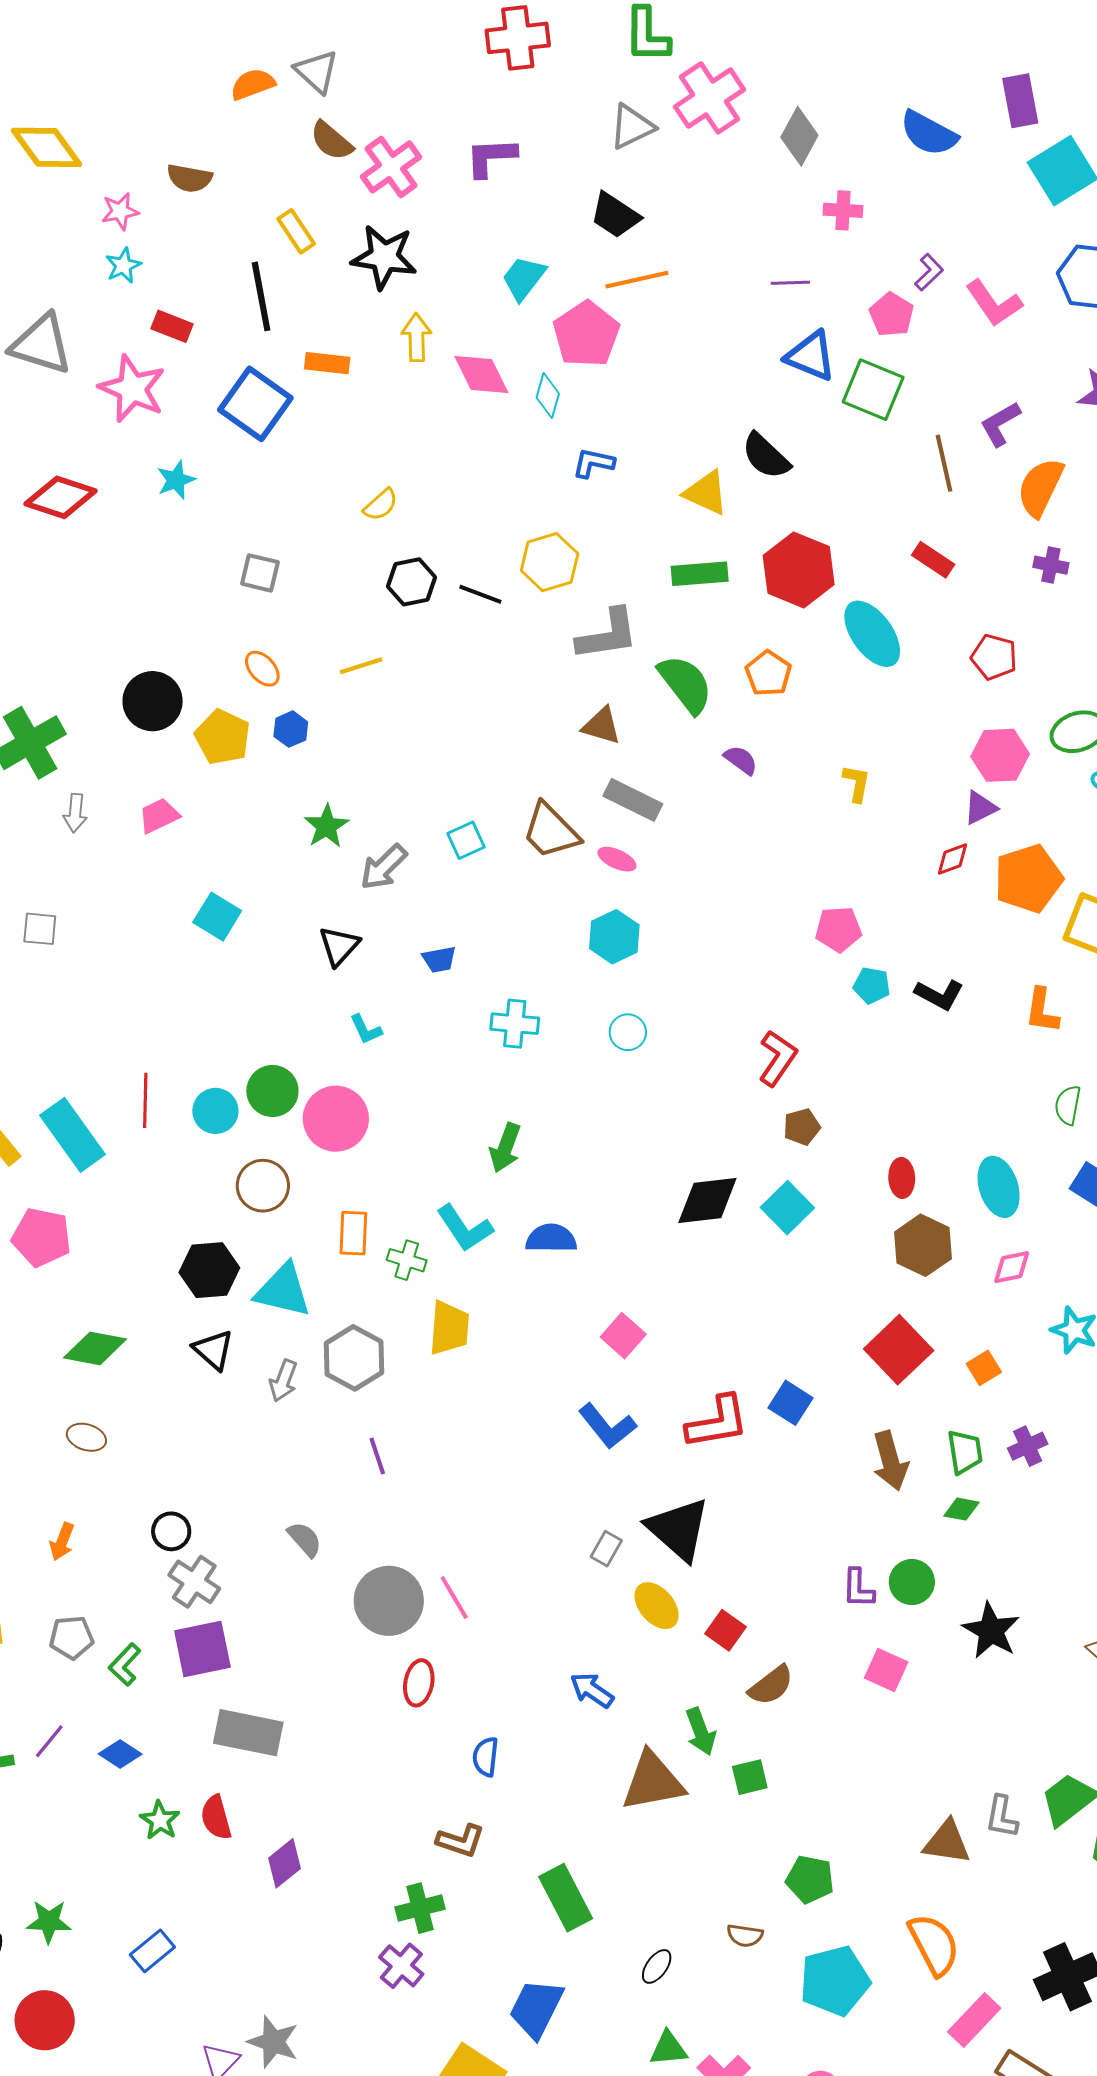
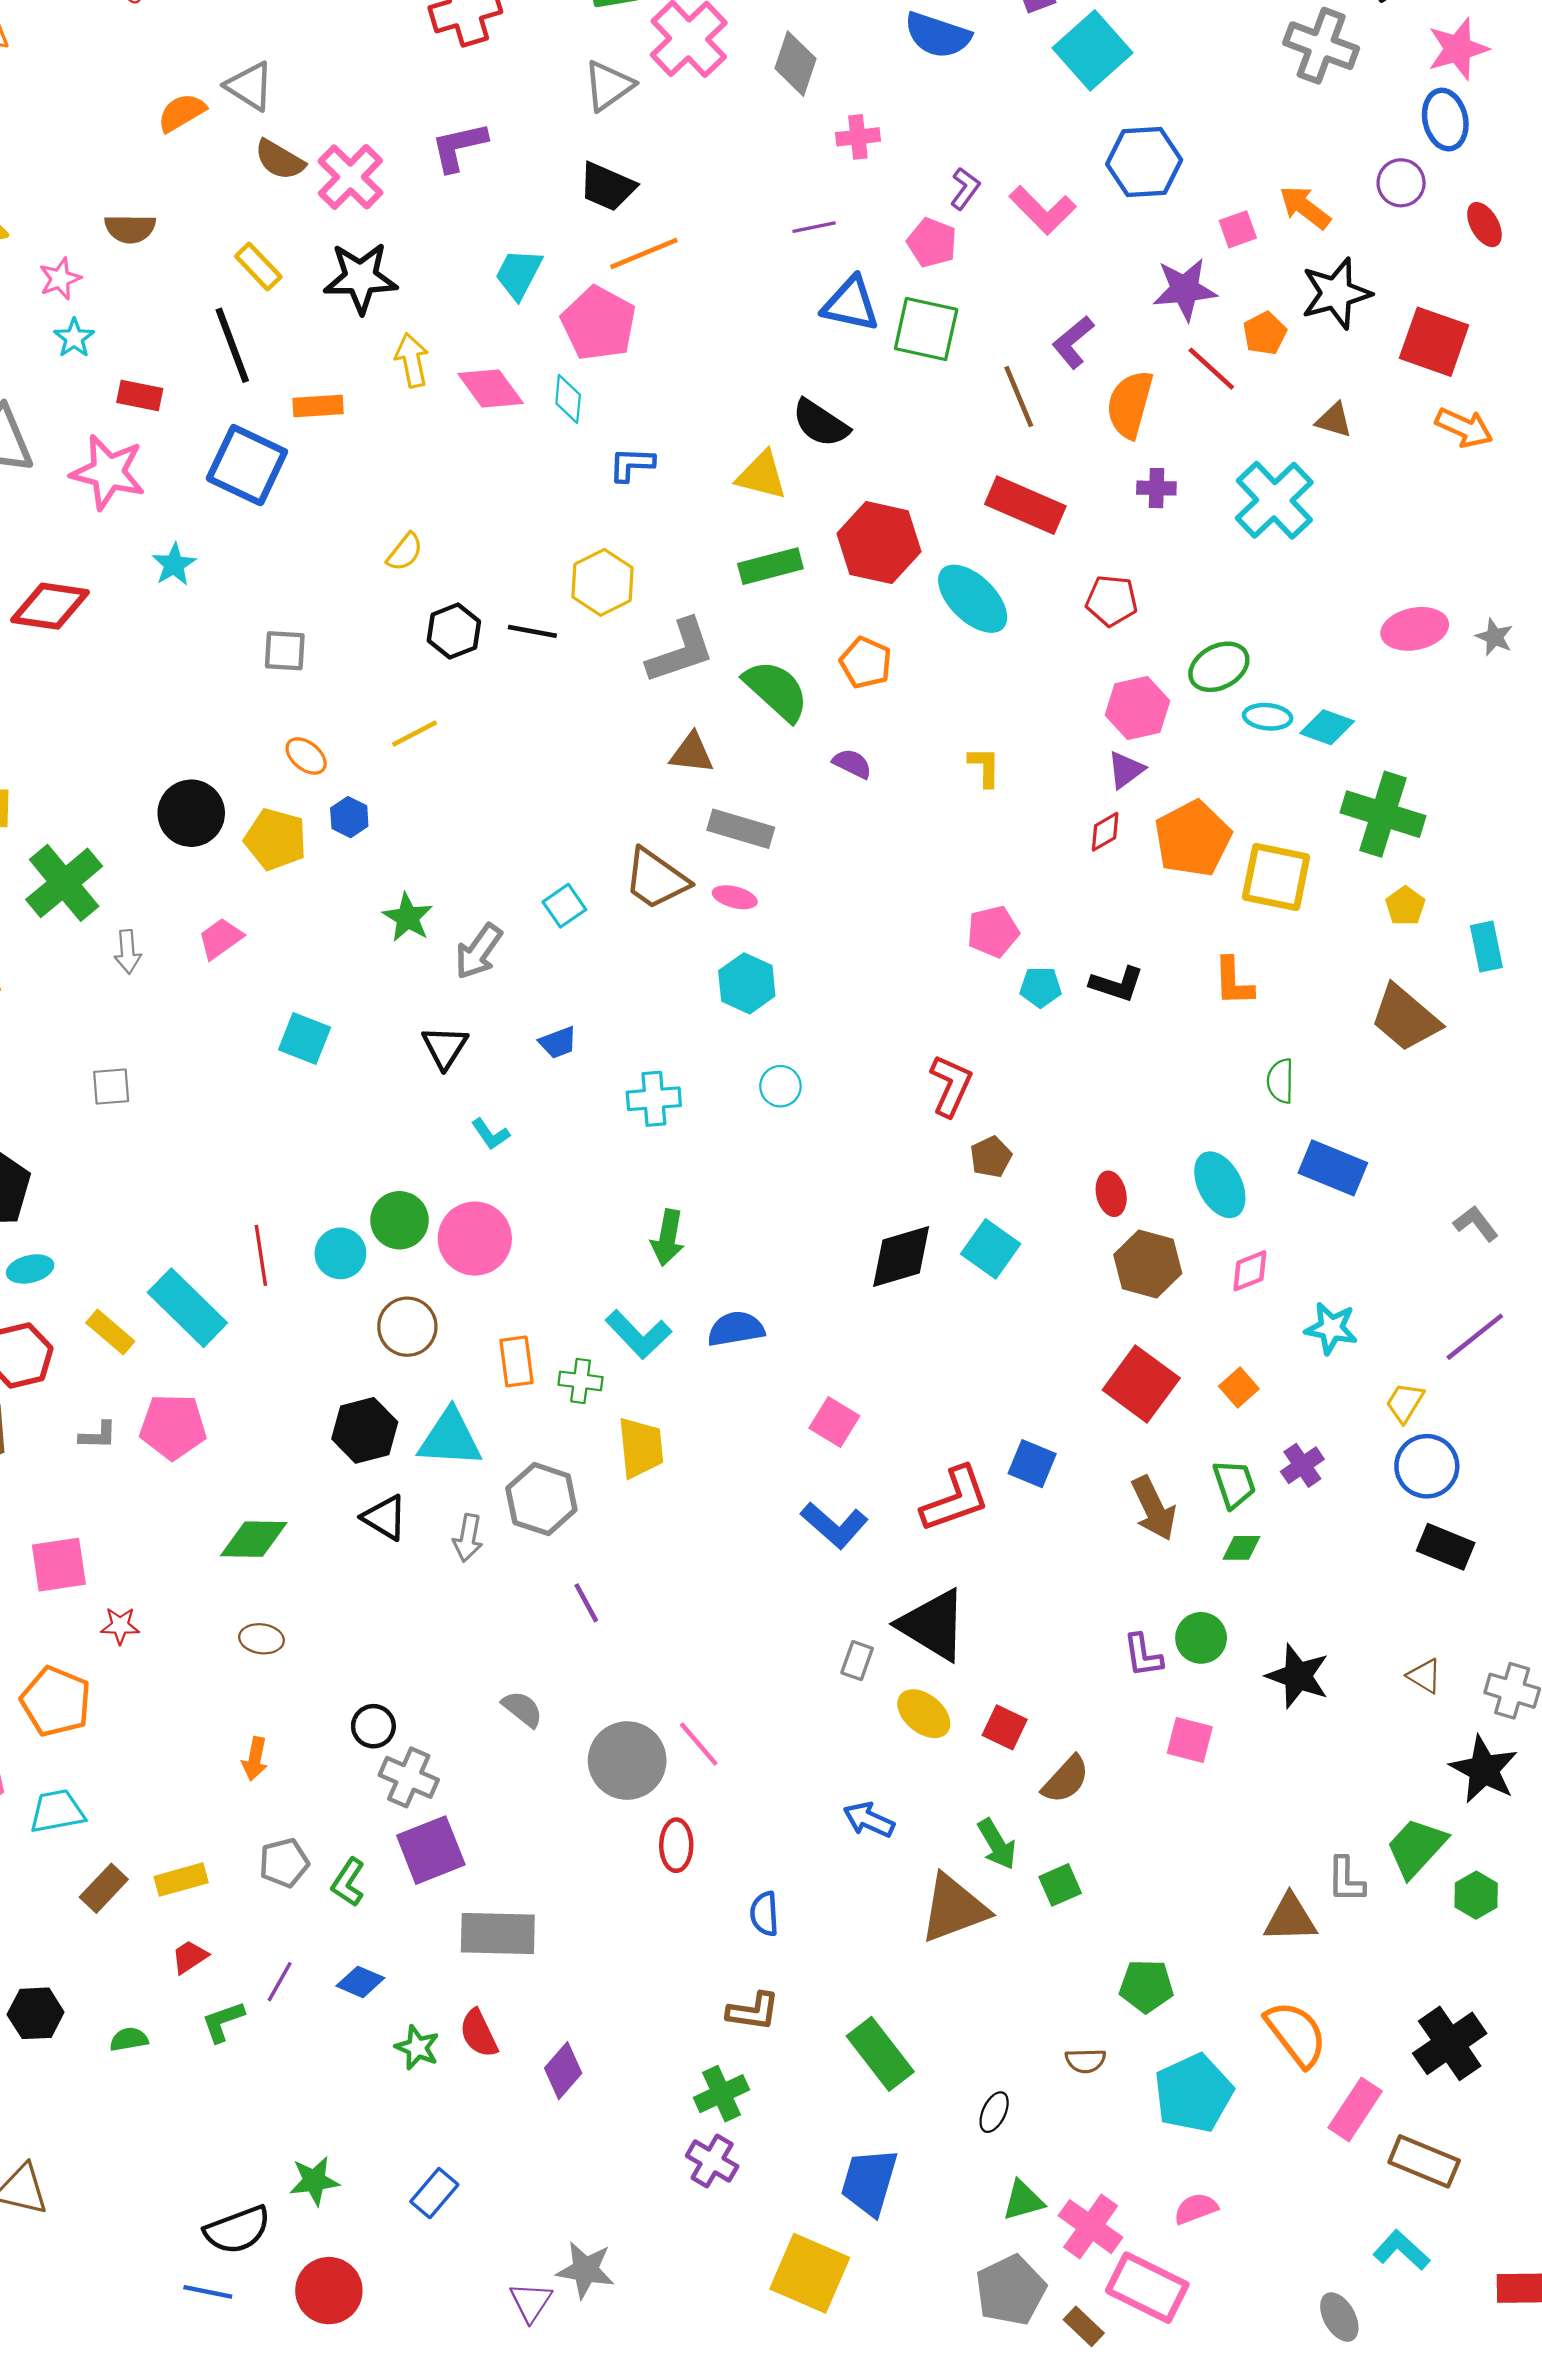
red rectangle: (933, 560) -> (1025, 505), size x1.6

